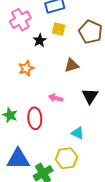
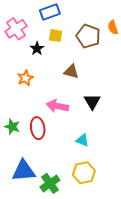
brown triangle: (72, 65) -> (71, 72), turned 35
pink arrow: (56, 98) -> (57, 106), size x1.5
yellow hexagon: (66, 158) -> (84, 173), moved

